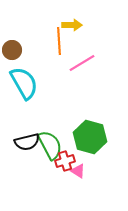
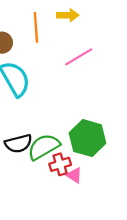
orange line: (59, 41) -> (36, 27), moved
green semicircle: (50, 145) -> (44, 147), turned -92

